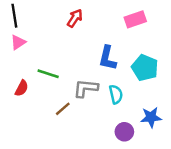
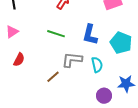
pink triangle: (18, 42) -> (12, 32), moved
green line: (48, 74) -> (56, 34), moved

